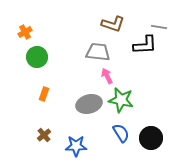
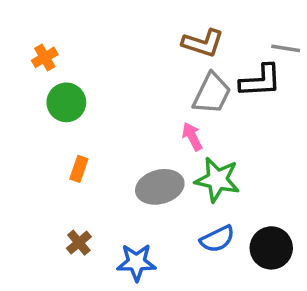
gray trapezoid: (98, 52) -> (212, 93), moved, turned 110
blue semicircle: (121, 133) -> (217, 239), turned 96

